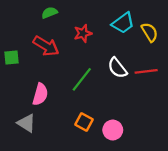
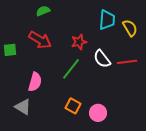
cyan trapezoid: (123, 23) -> (107, 20), turned -50
red star: (83, 33) -> (79, 42), moved

